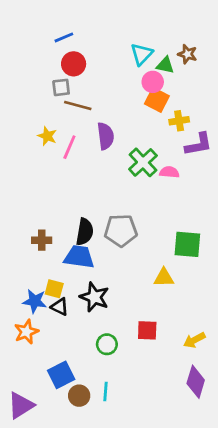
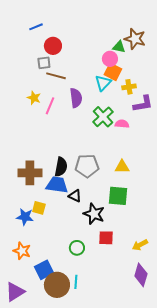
blue line: (64, 37) -> (36, 27), moved
cyan triangle: (142, 54) -> (103, 83), moved
brown star: (187, 54) -> (135, 39), size x1.5
brown cross: (42, 240) -> (30, 173), size x1.6
green square: (187, 244) -> (118, 196), moved
yellow triangle: (164, 278) -> (122, 167), moved
black star: (94, 297) -> (94, 214), moved
black triangle: (60, 307) -> (75, 196), moved
orange star: (26, 332) -> (22, 251), moved, turned -30
brown circle: (79, 396) -> (57, 285), size x1.6

